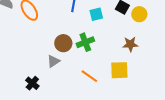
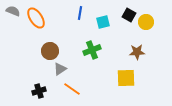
brown circle: (63, 43) -> (50, 51), moved
orange line: (89, 76) -> (72, 89), moved
black cross: (32, 83) -> (39, 91), turned 32

